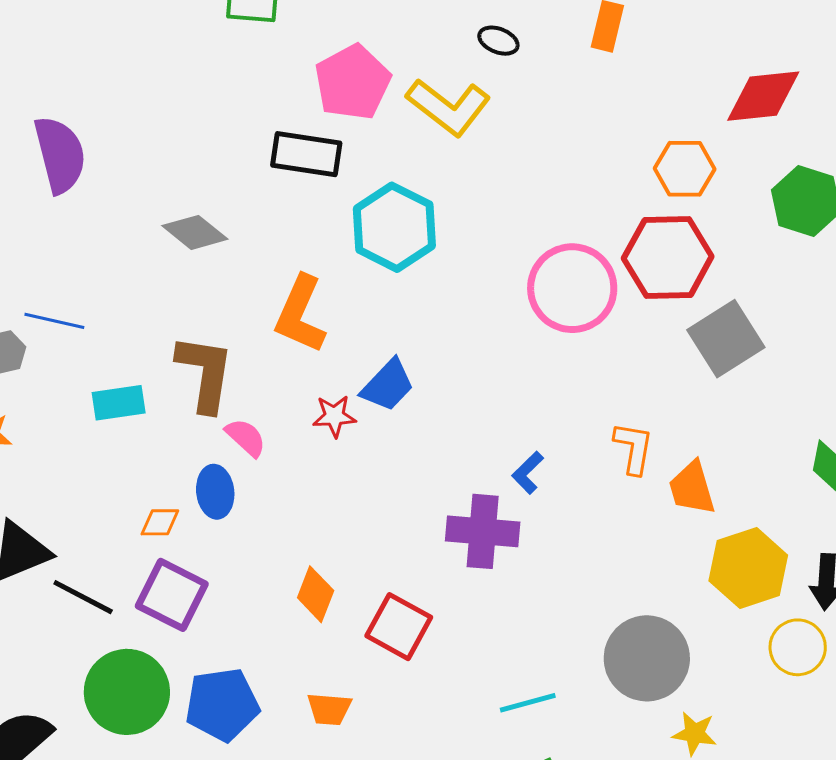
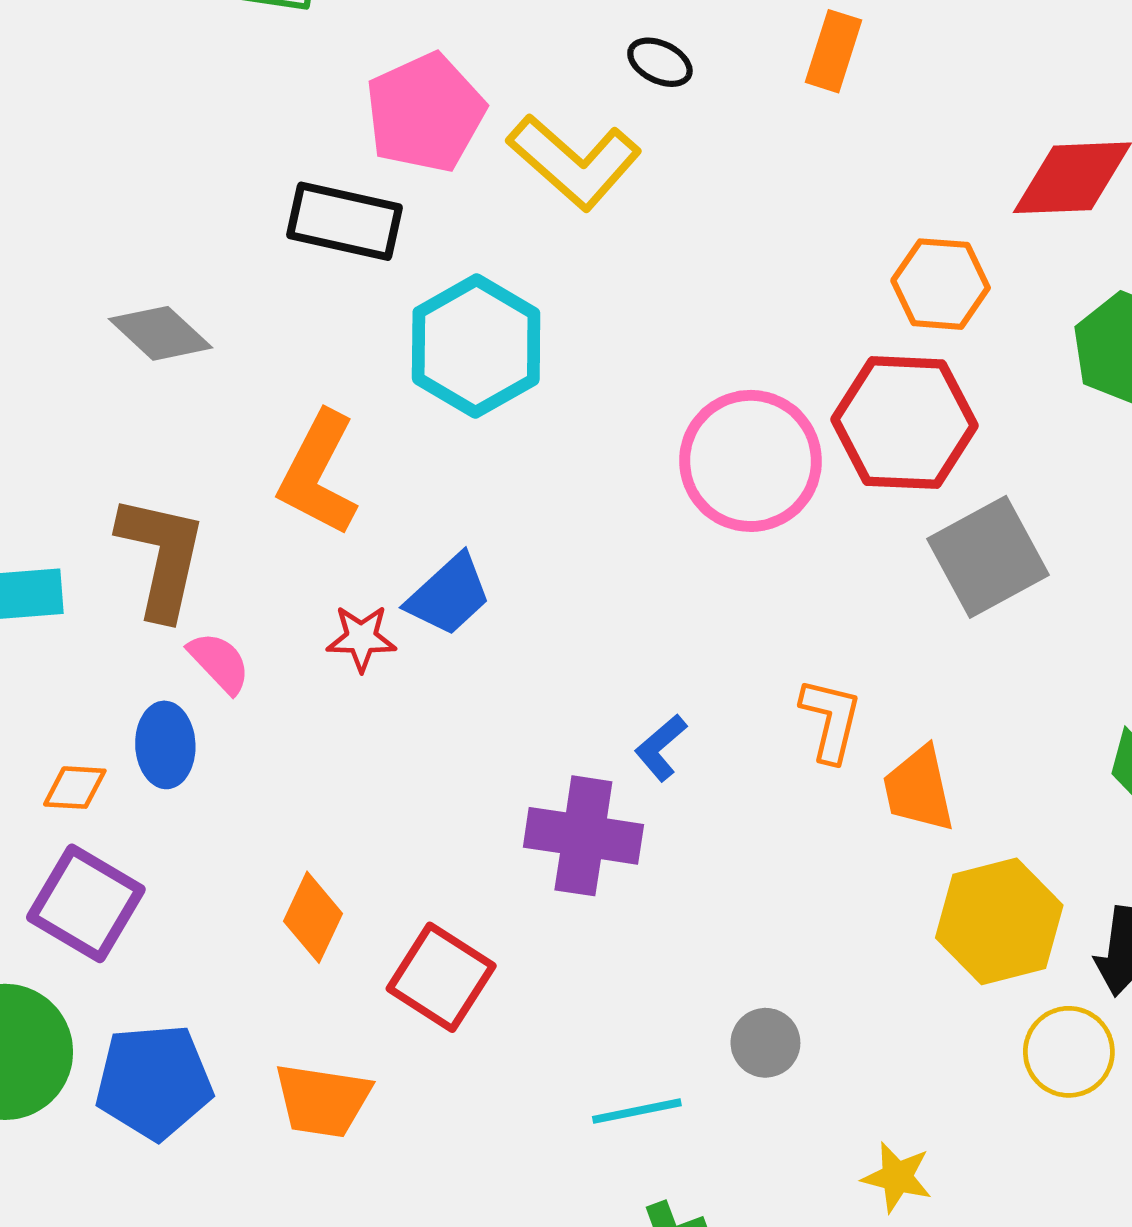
gray circle: (647, 658) -> (765, 1043), moved, size x0.5
orange trapezoid: (329, 709) -> (323, 1100), size x1.4

